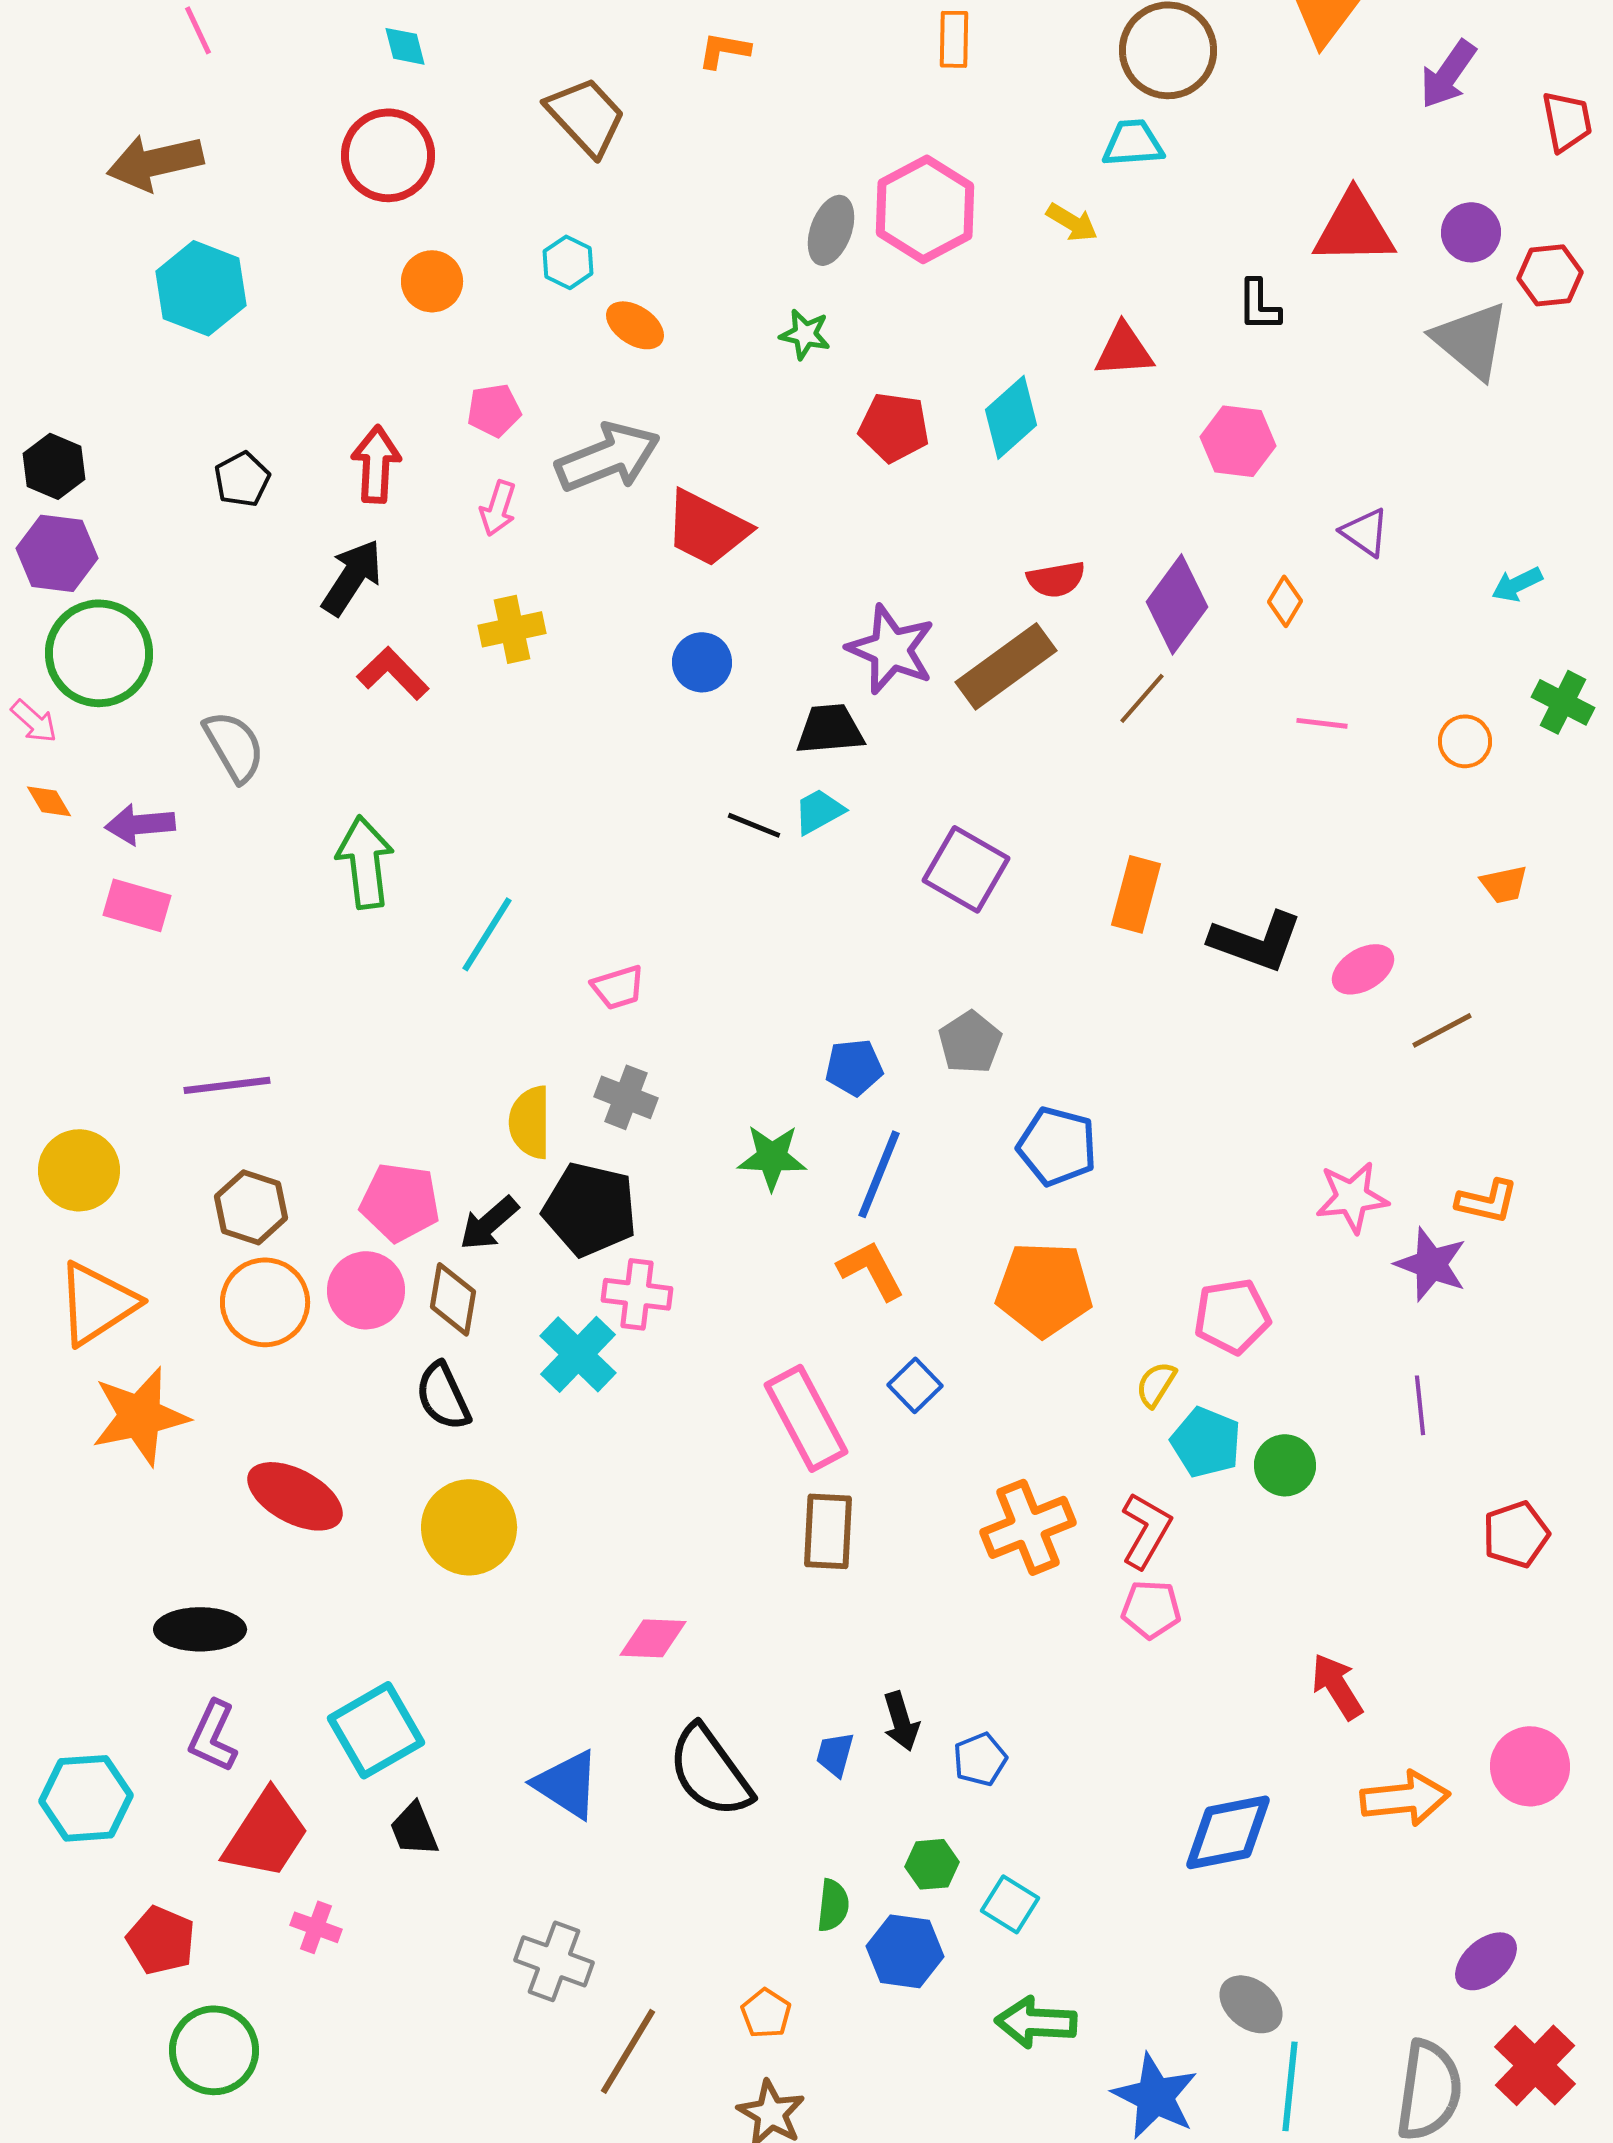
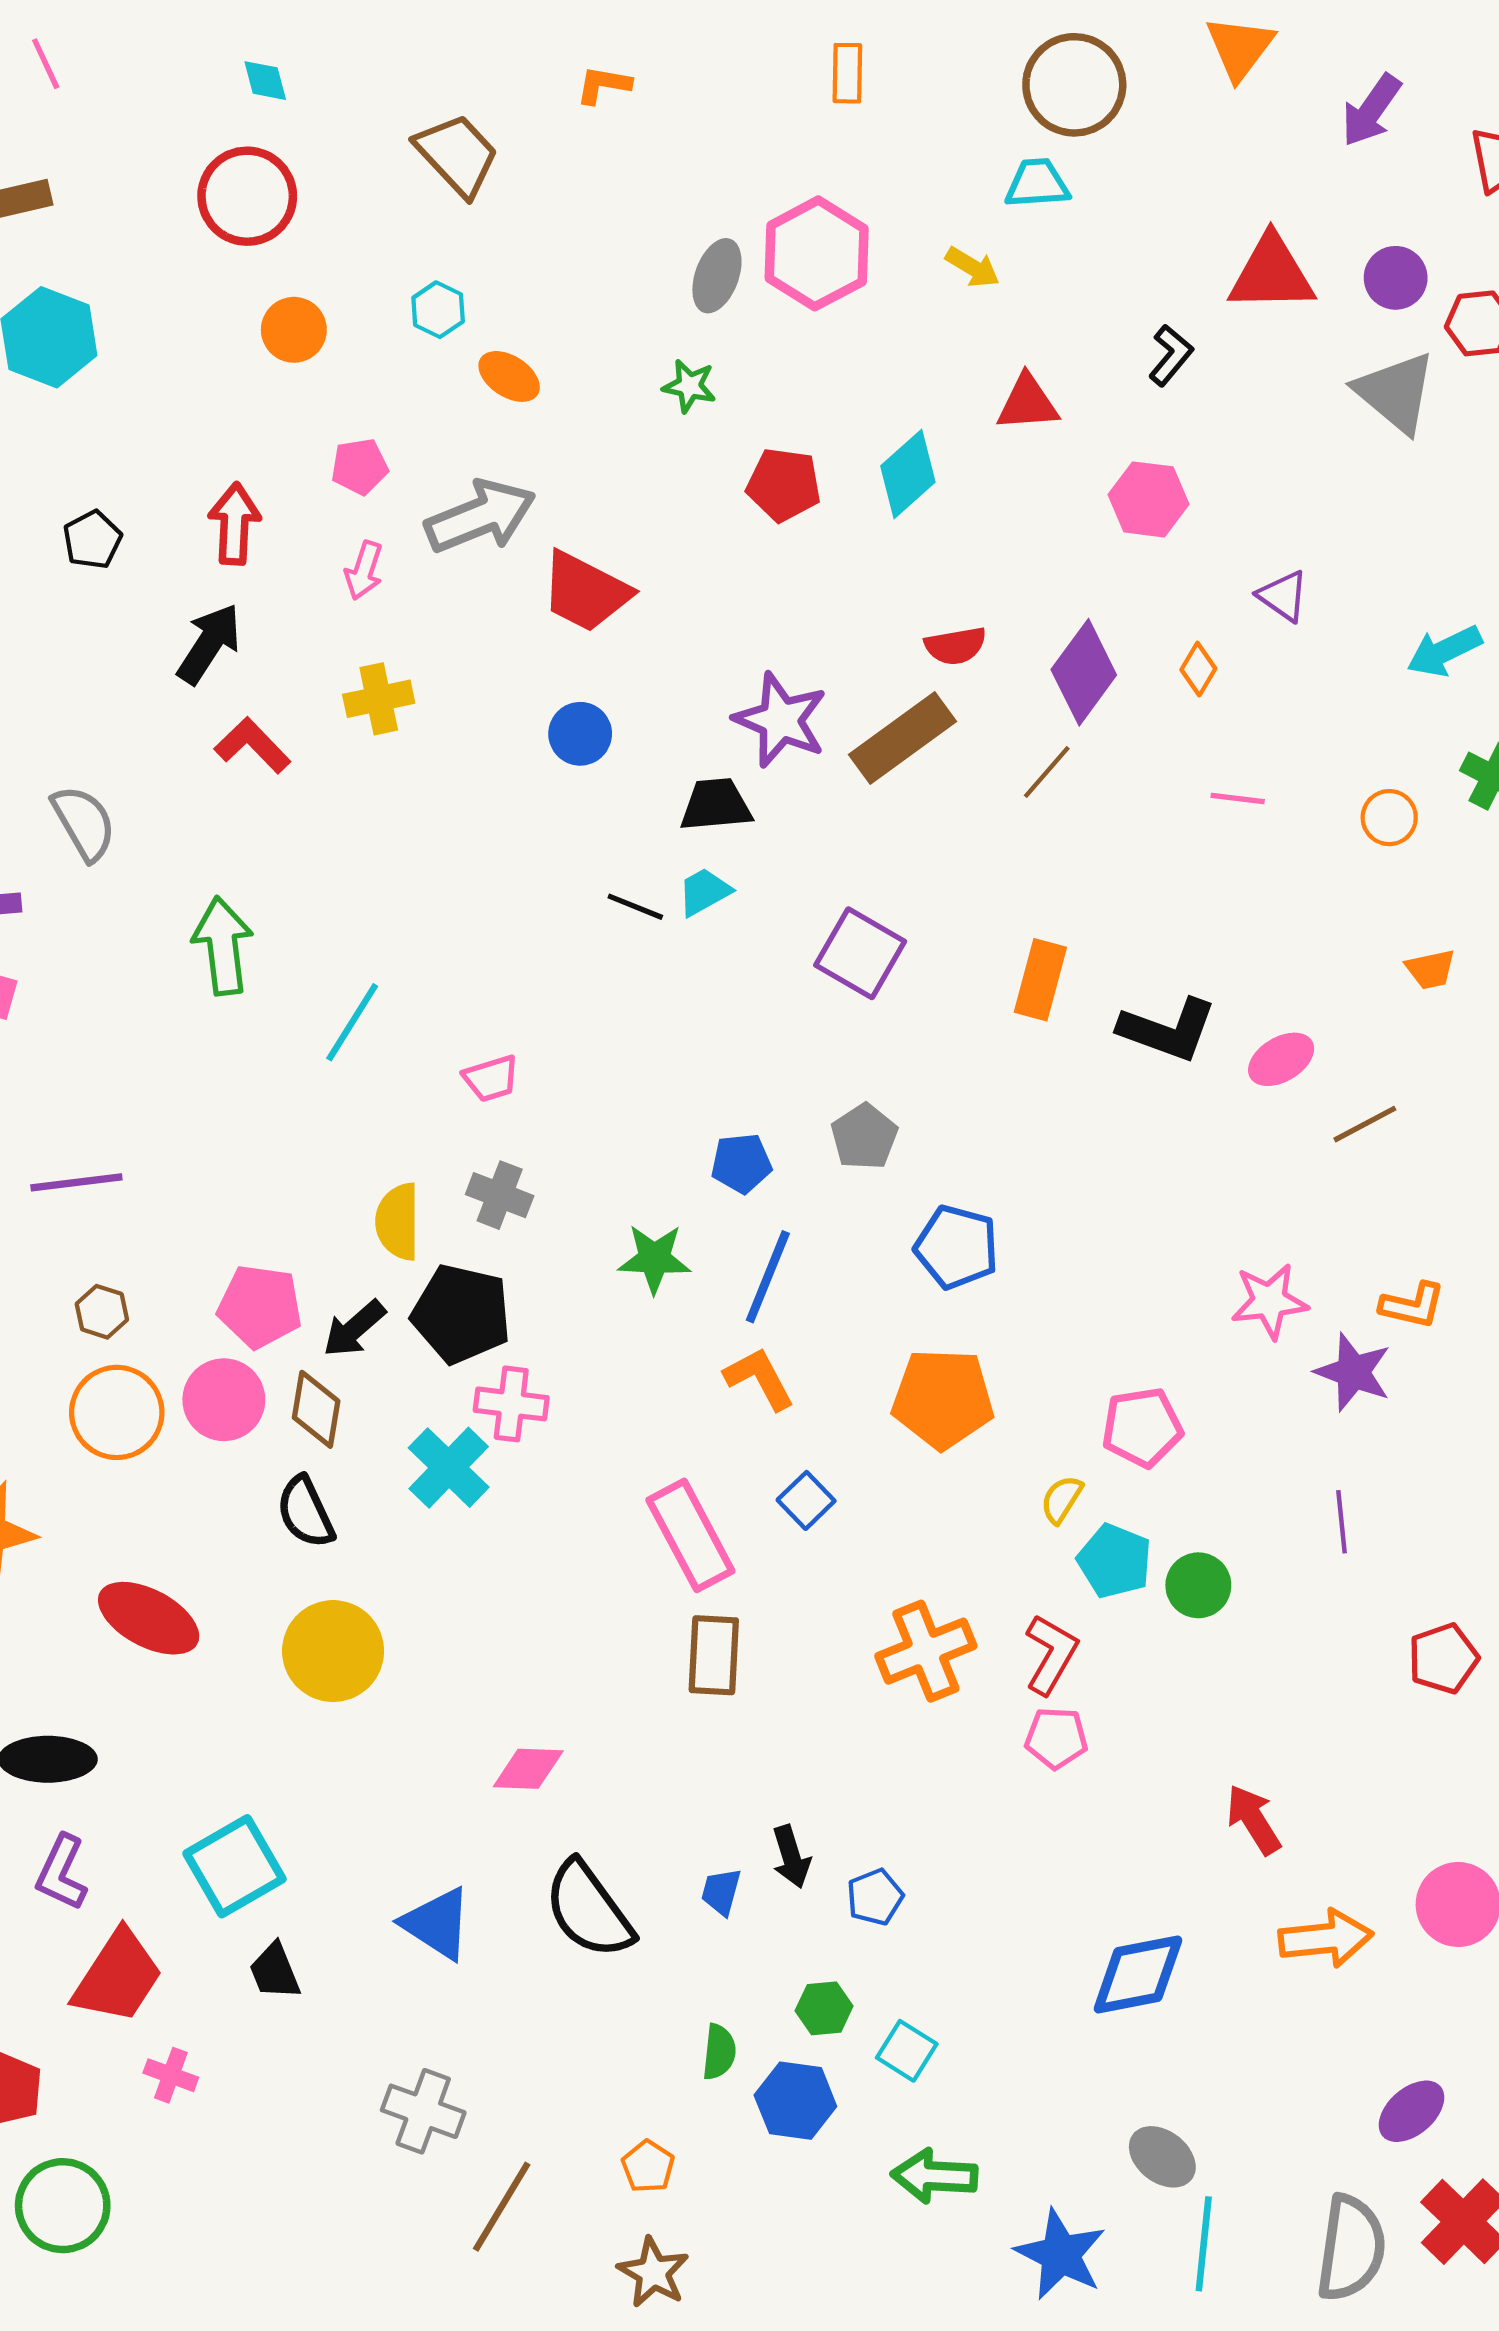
black L-shape: (1259, 305) -> (1171, 355), turned -140
cyan arrow: (1517, 584) -> (1444, 651), size x1.4
brown hexagon: (251, 1207) -> (102, 1312), size x0.7

